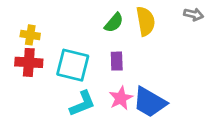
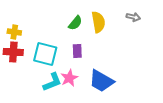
pink star: (121, 98) -> (69, 78), moved

